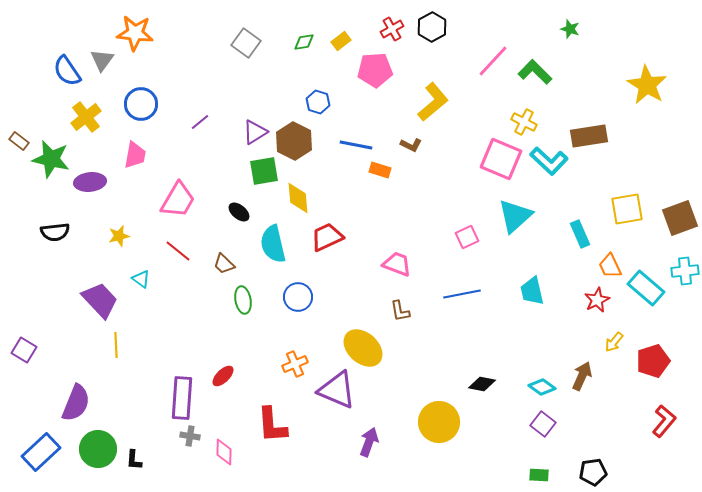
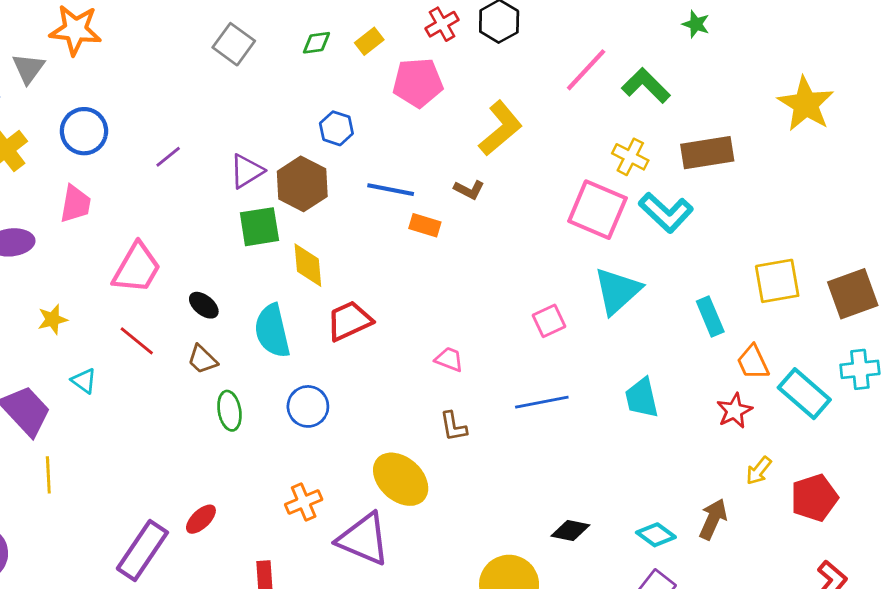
brown rectangle: (589, 136) -> (707, 153), moved
black ellipse: (239, 212) -> (204, 305), moved
pink trapezoid: (397, 264) -> (449, 359), size x0.7
purple rectangle: (182, 398) -> (142, 551), turned 30

